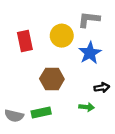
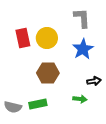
gray L-shape: (89, 19) -> (82, 18), turned 80
yellow circle: (62, 36) -> (47, 38), moved

